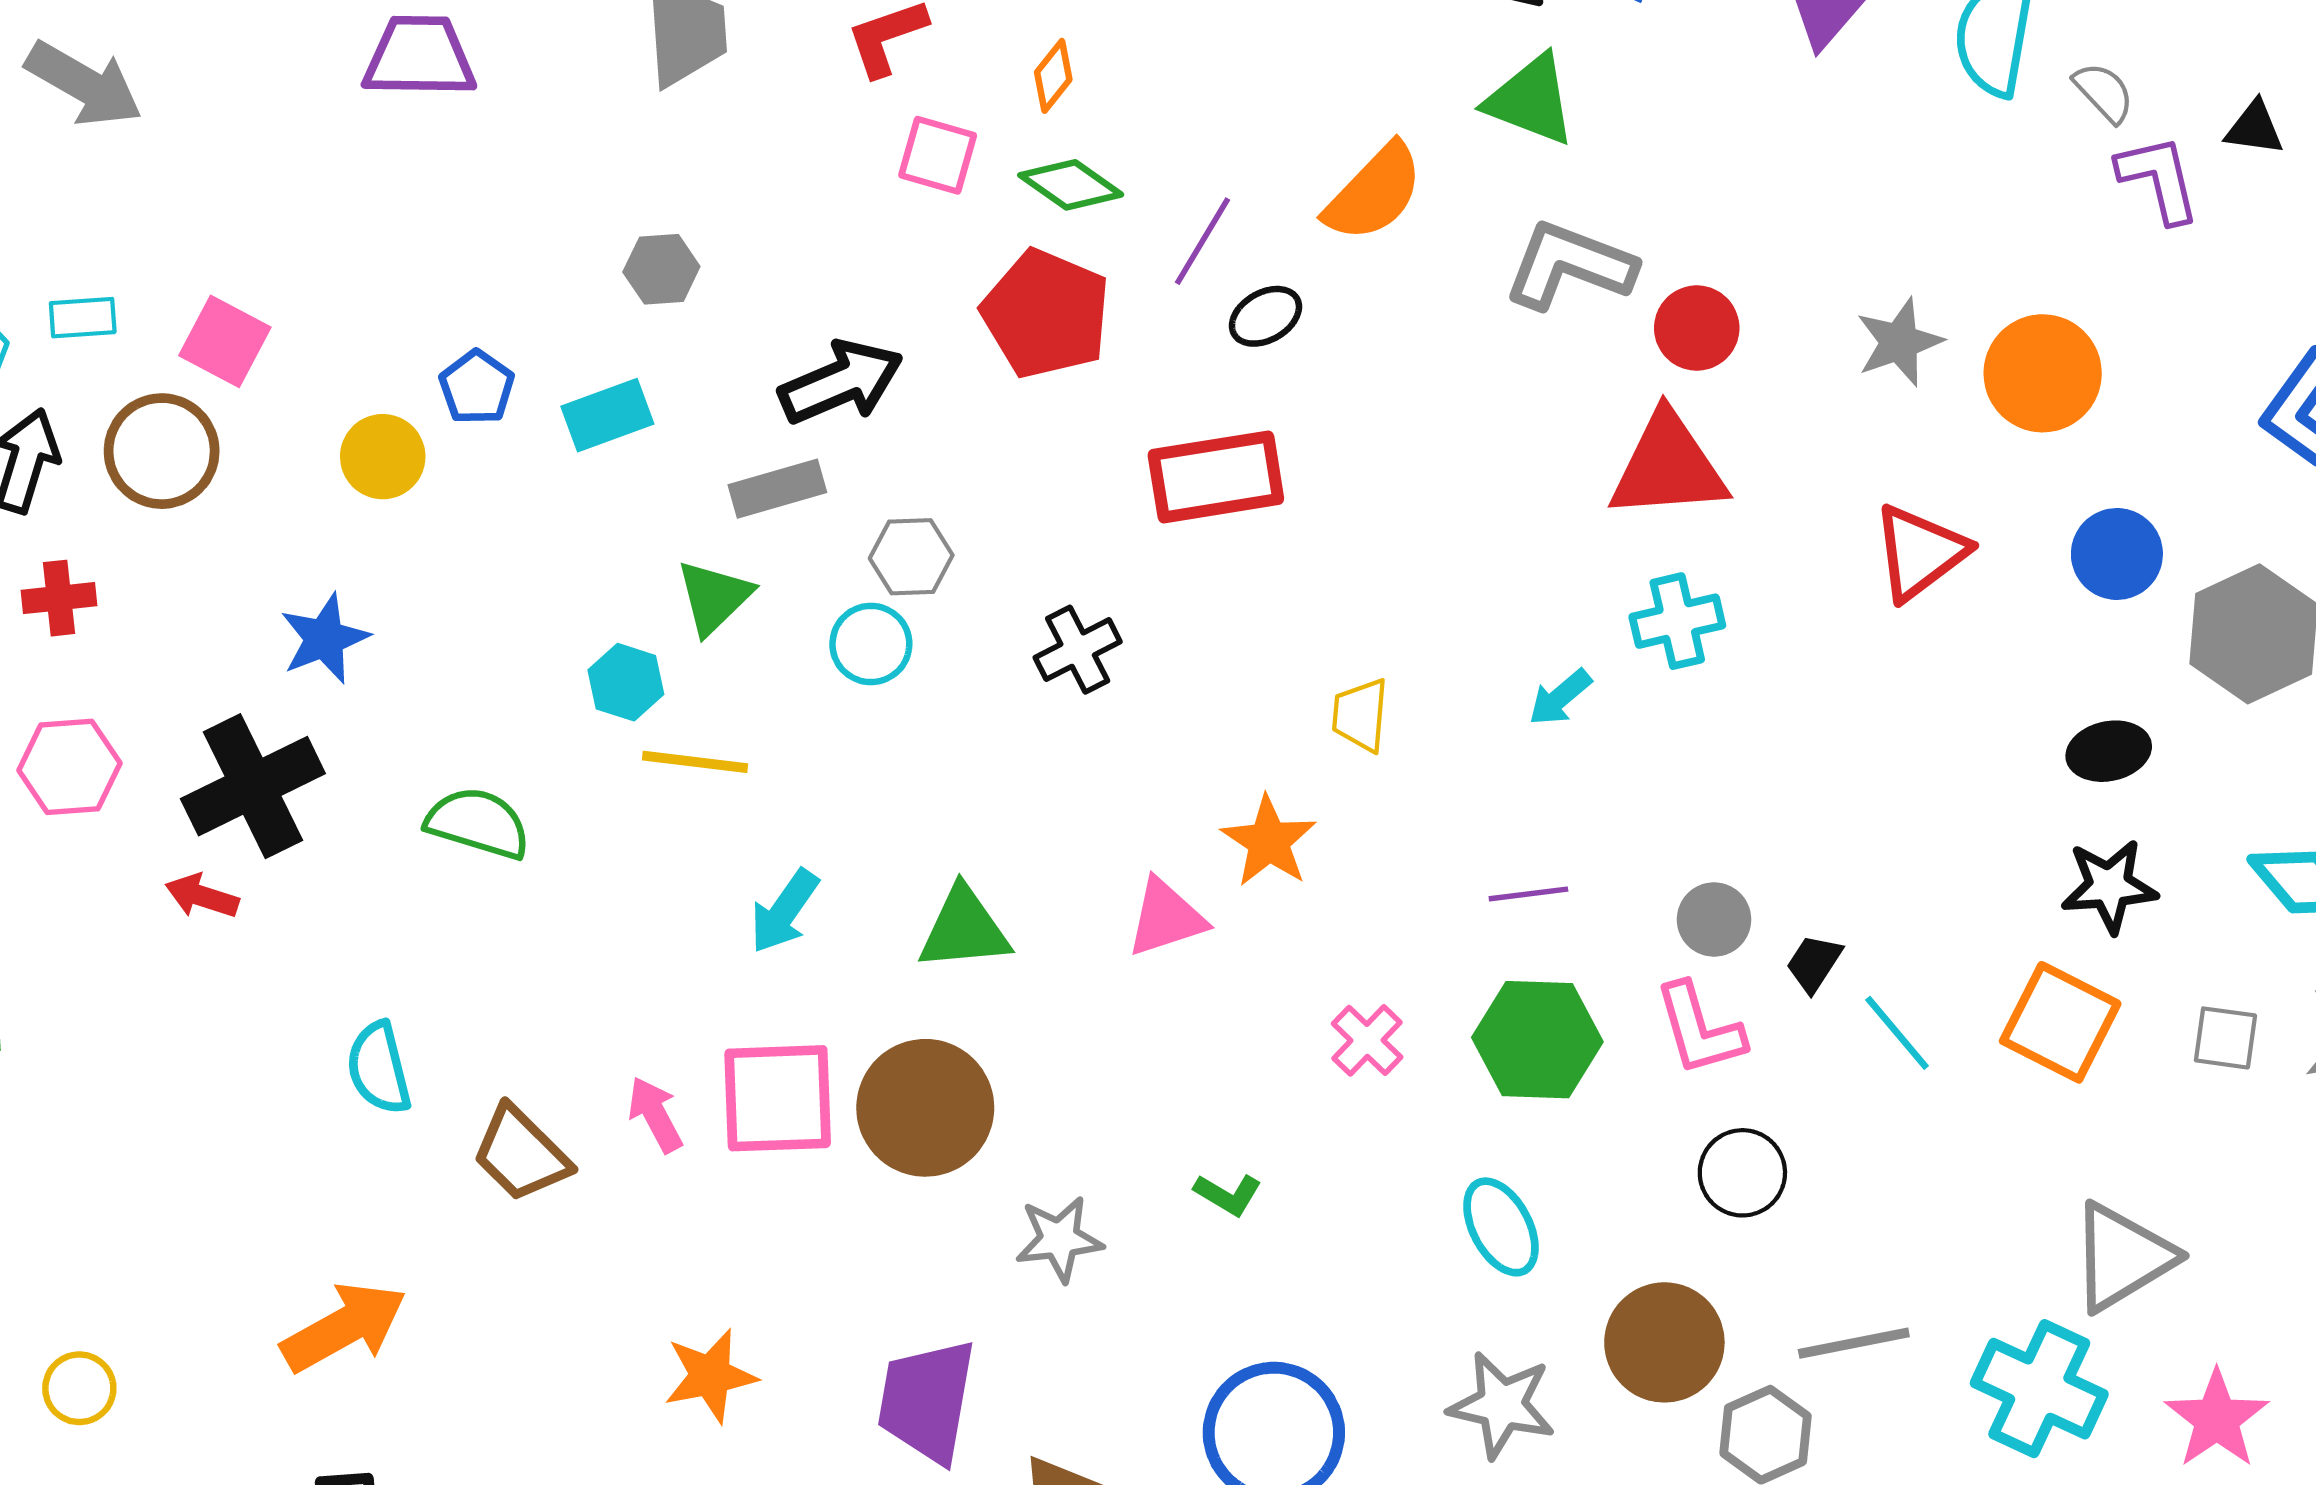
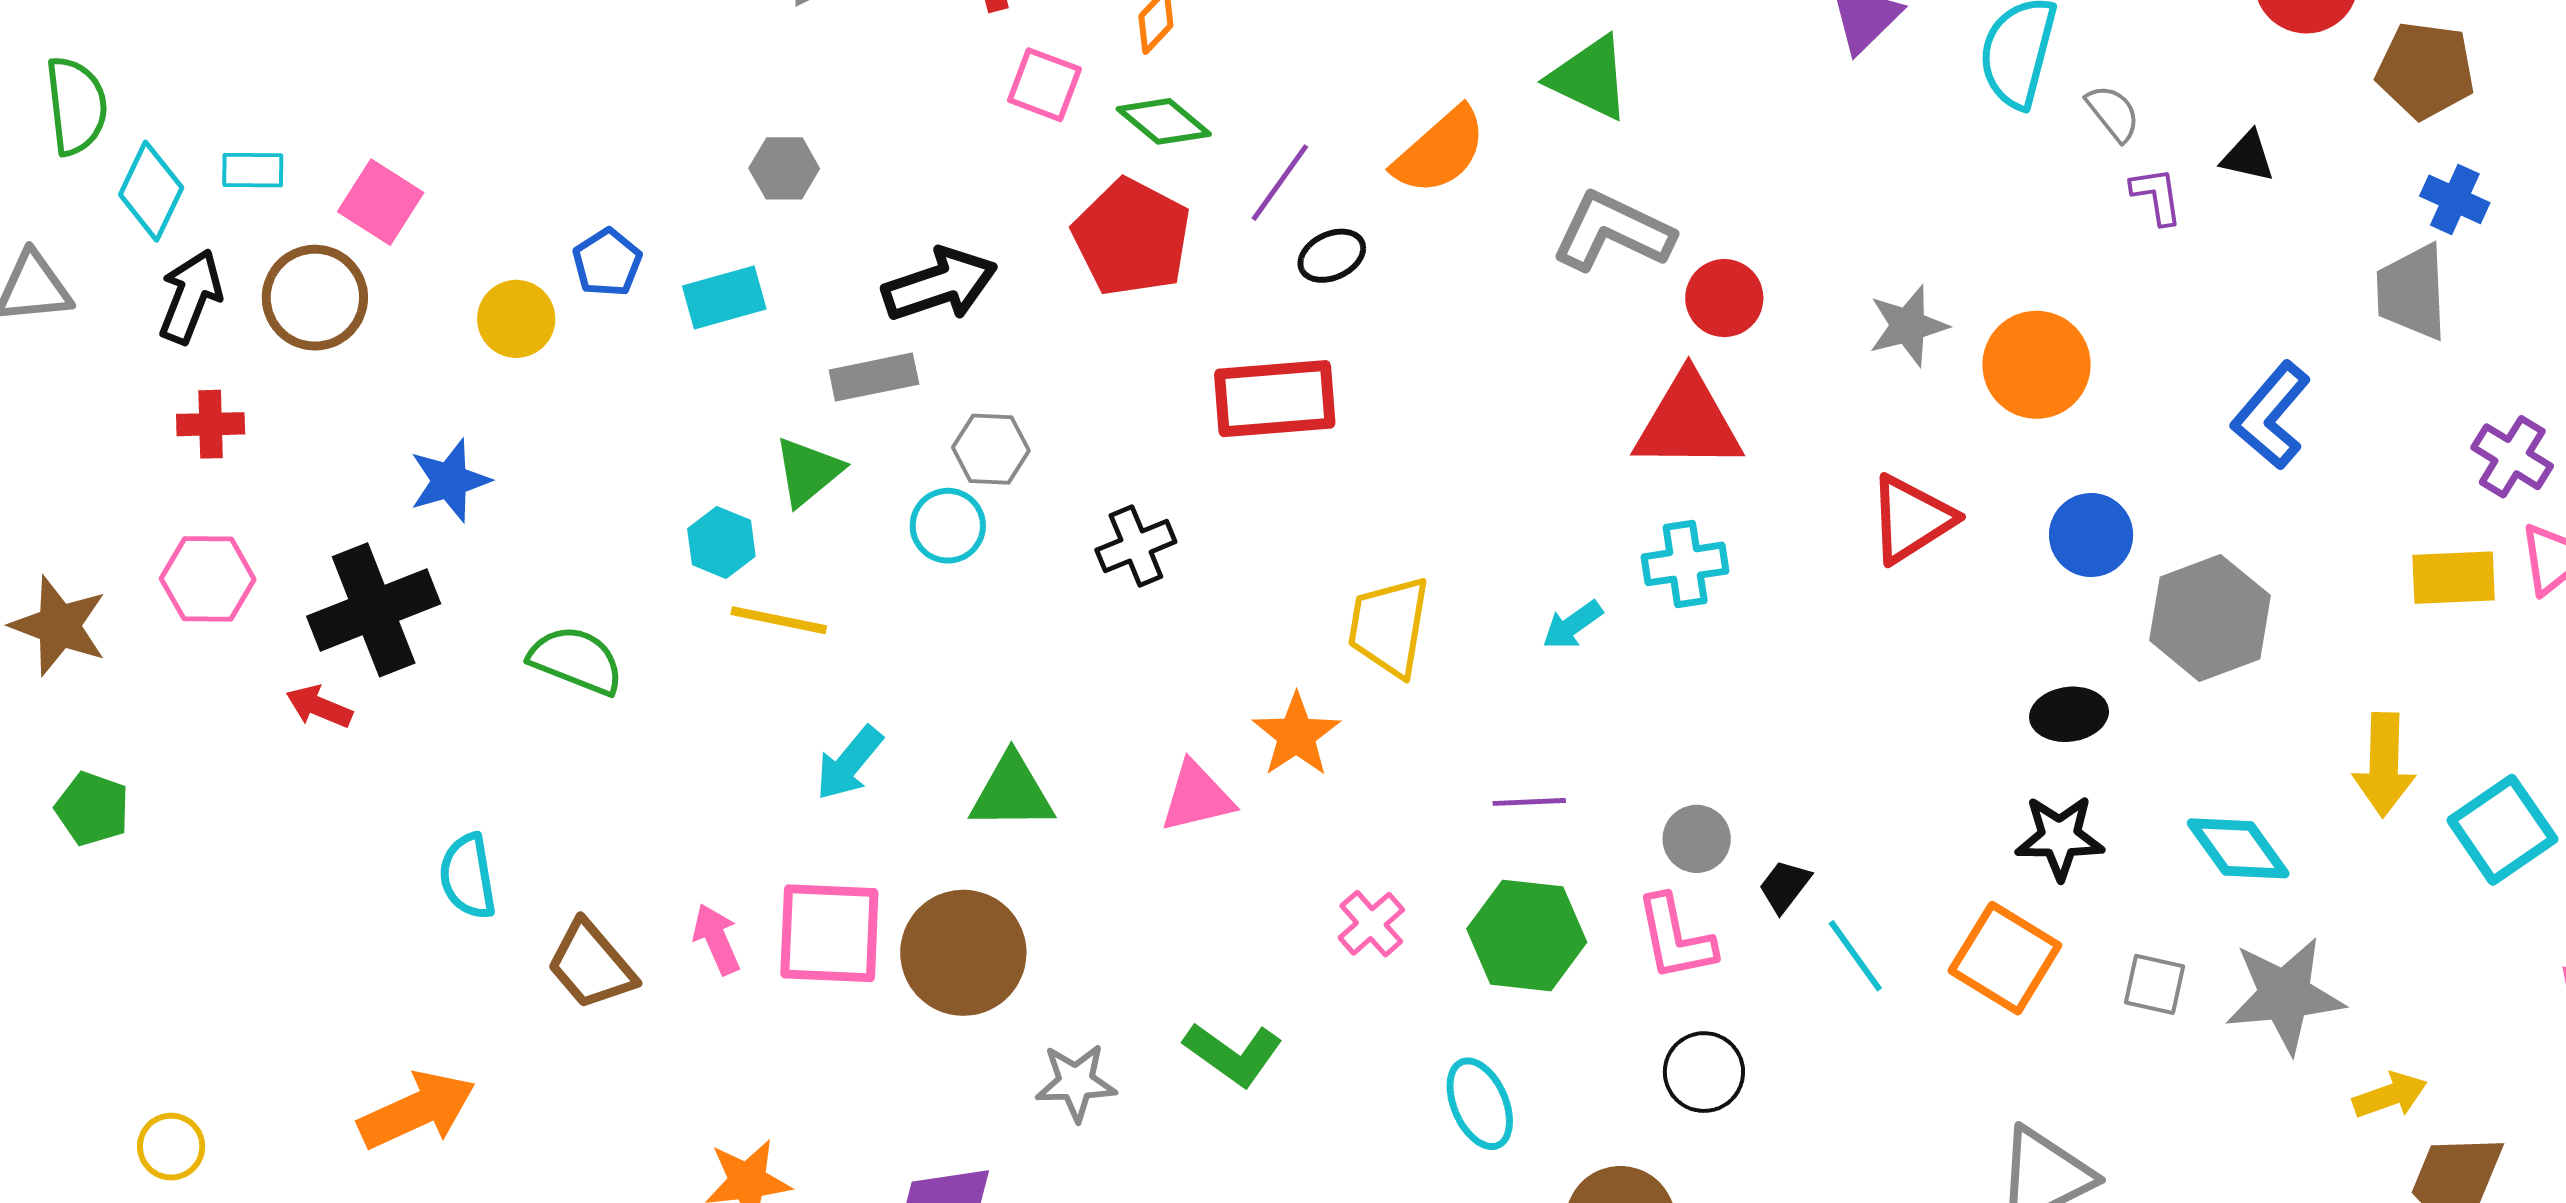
purple L-shape: (2159, 179) -> (2157, 196), size x0.7
yellow trapezoid: (1360, 715) -> (1389, 626), size x1.5
green L-shape: (1228, 1194) -> (1233, 1054), size x1.6

